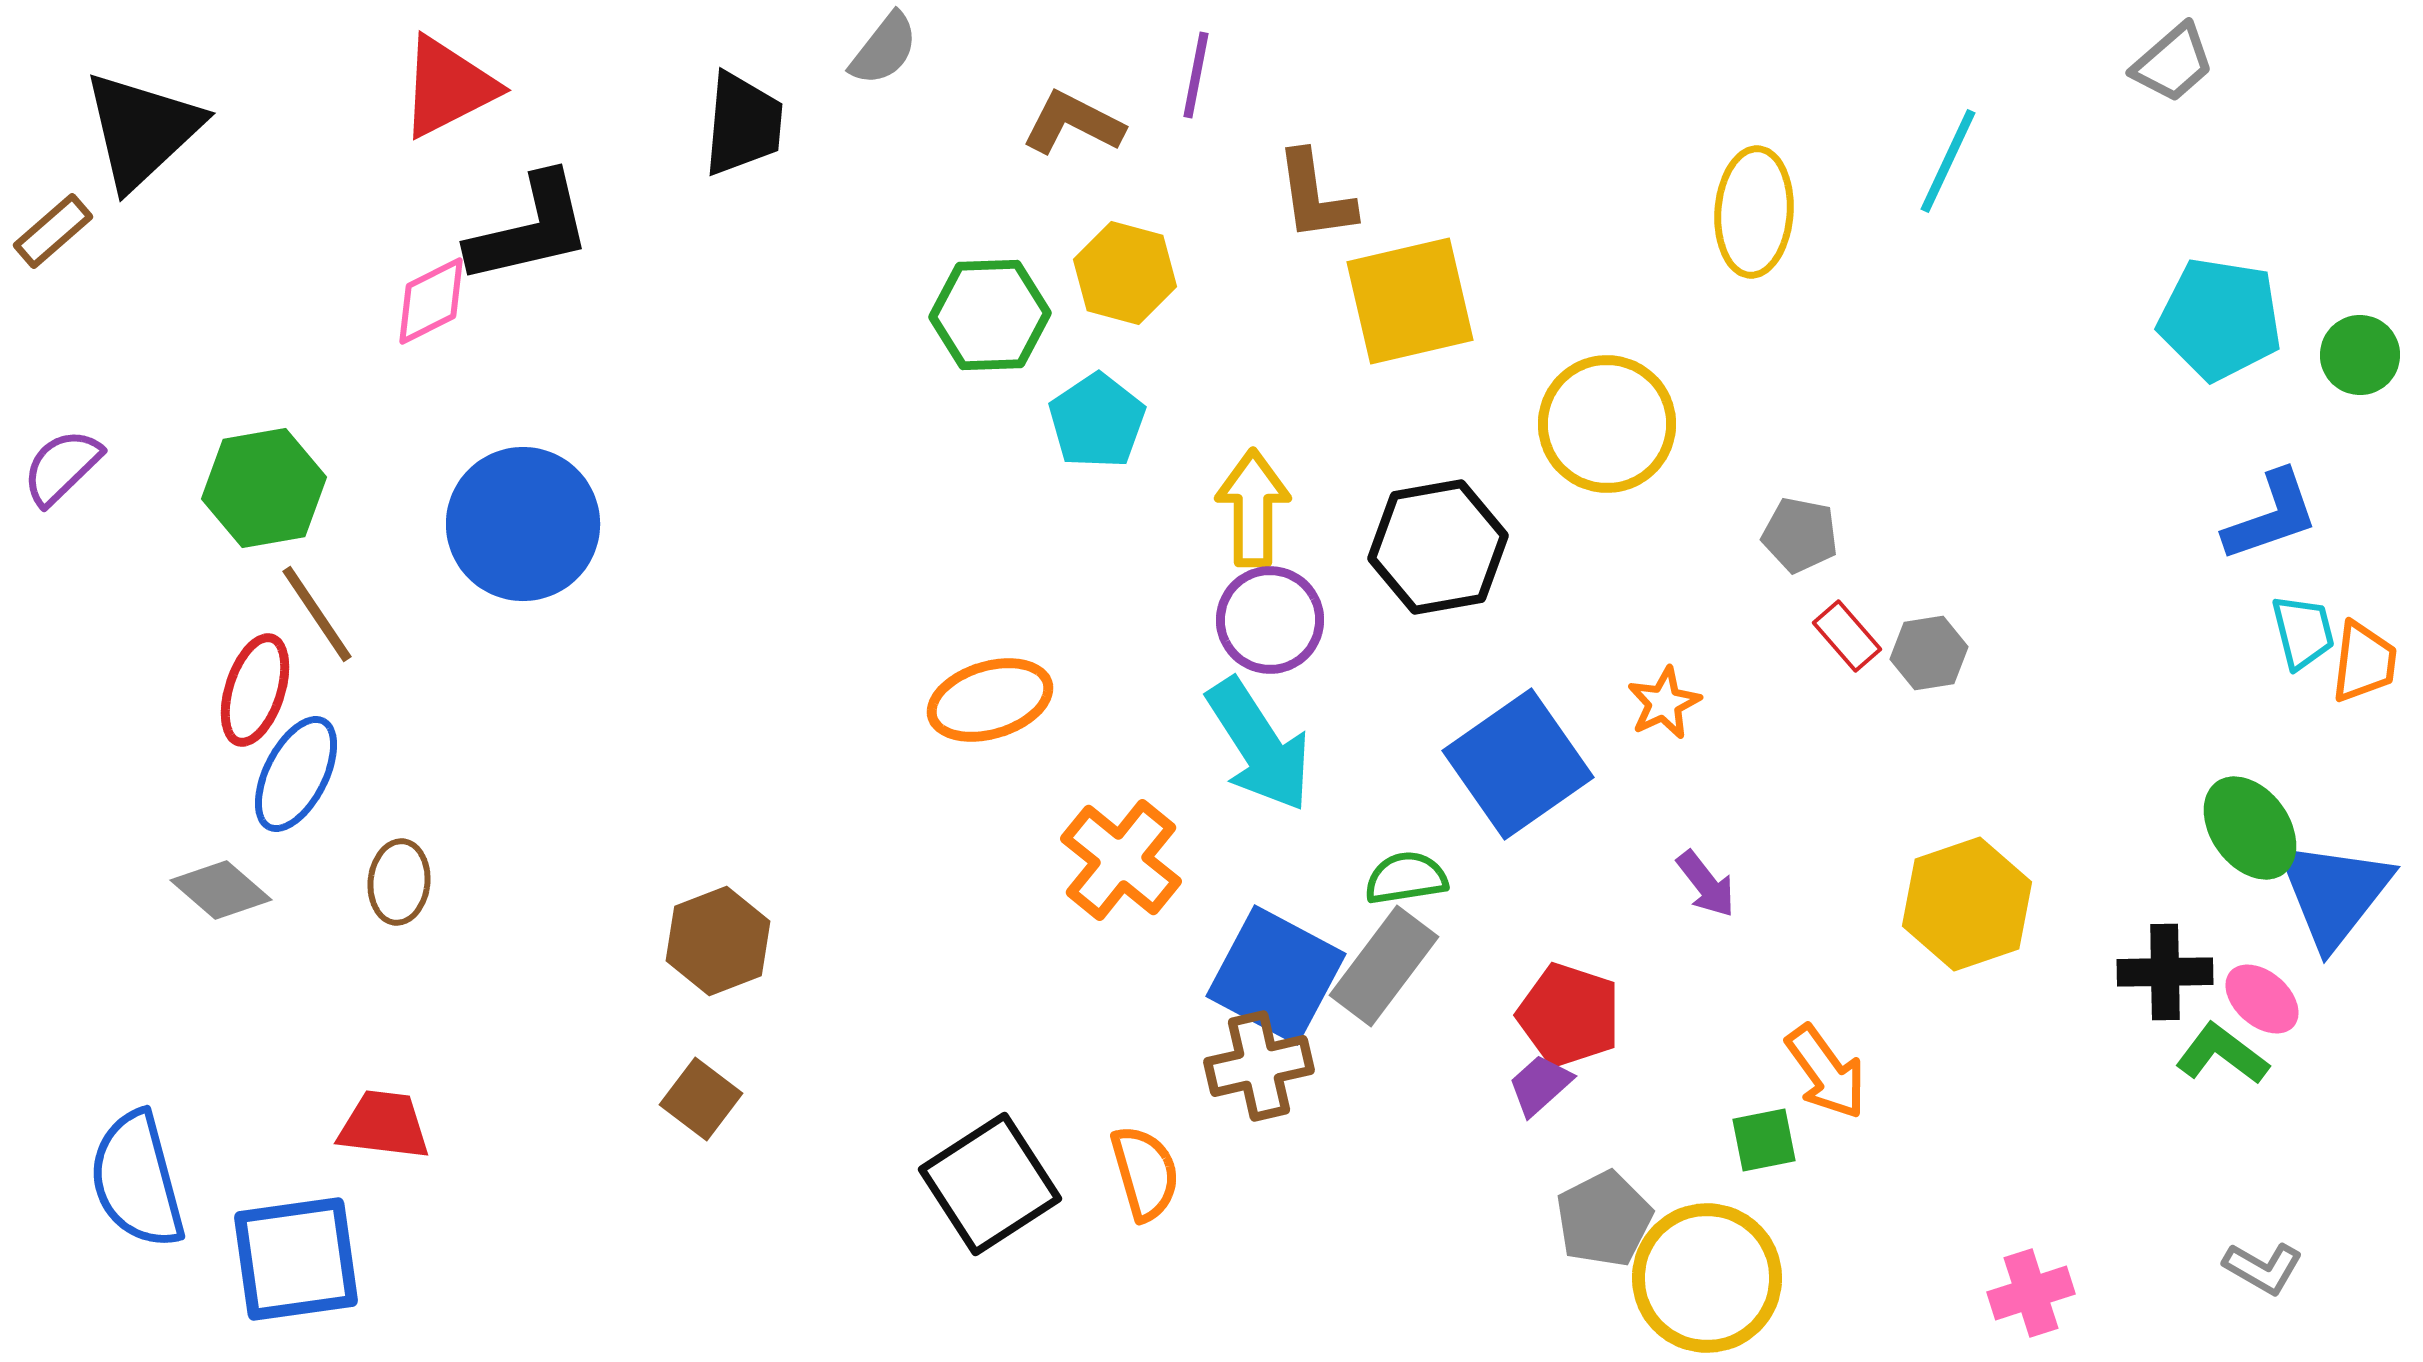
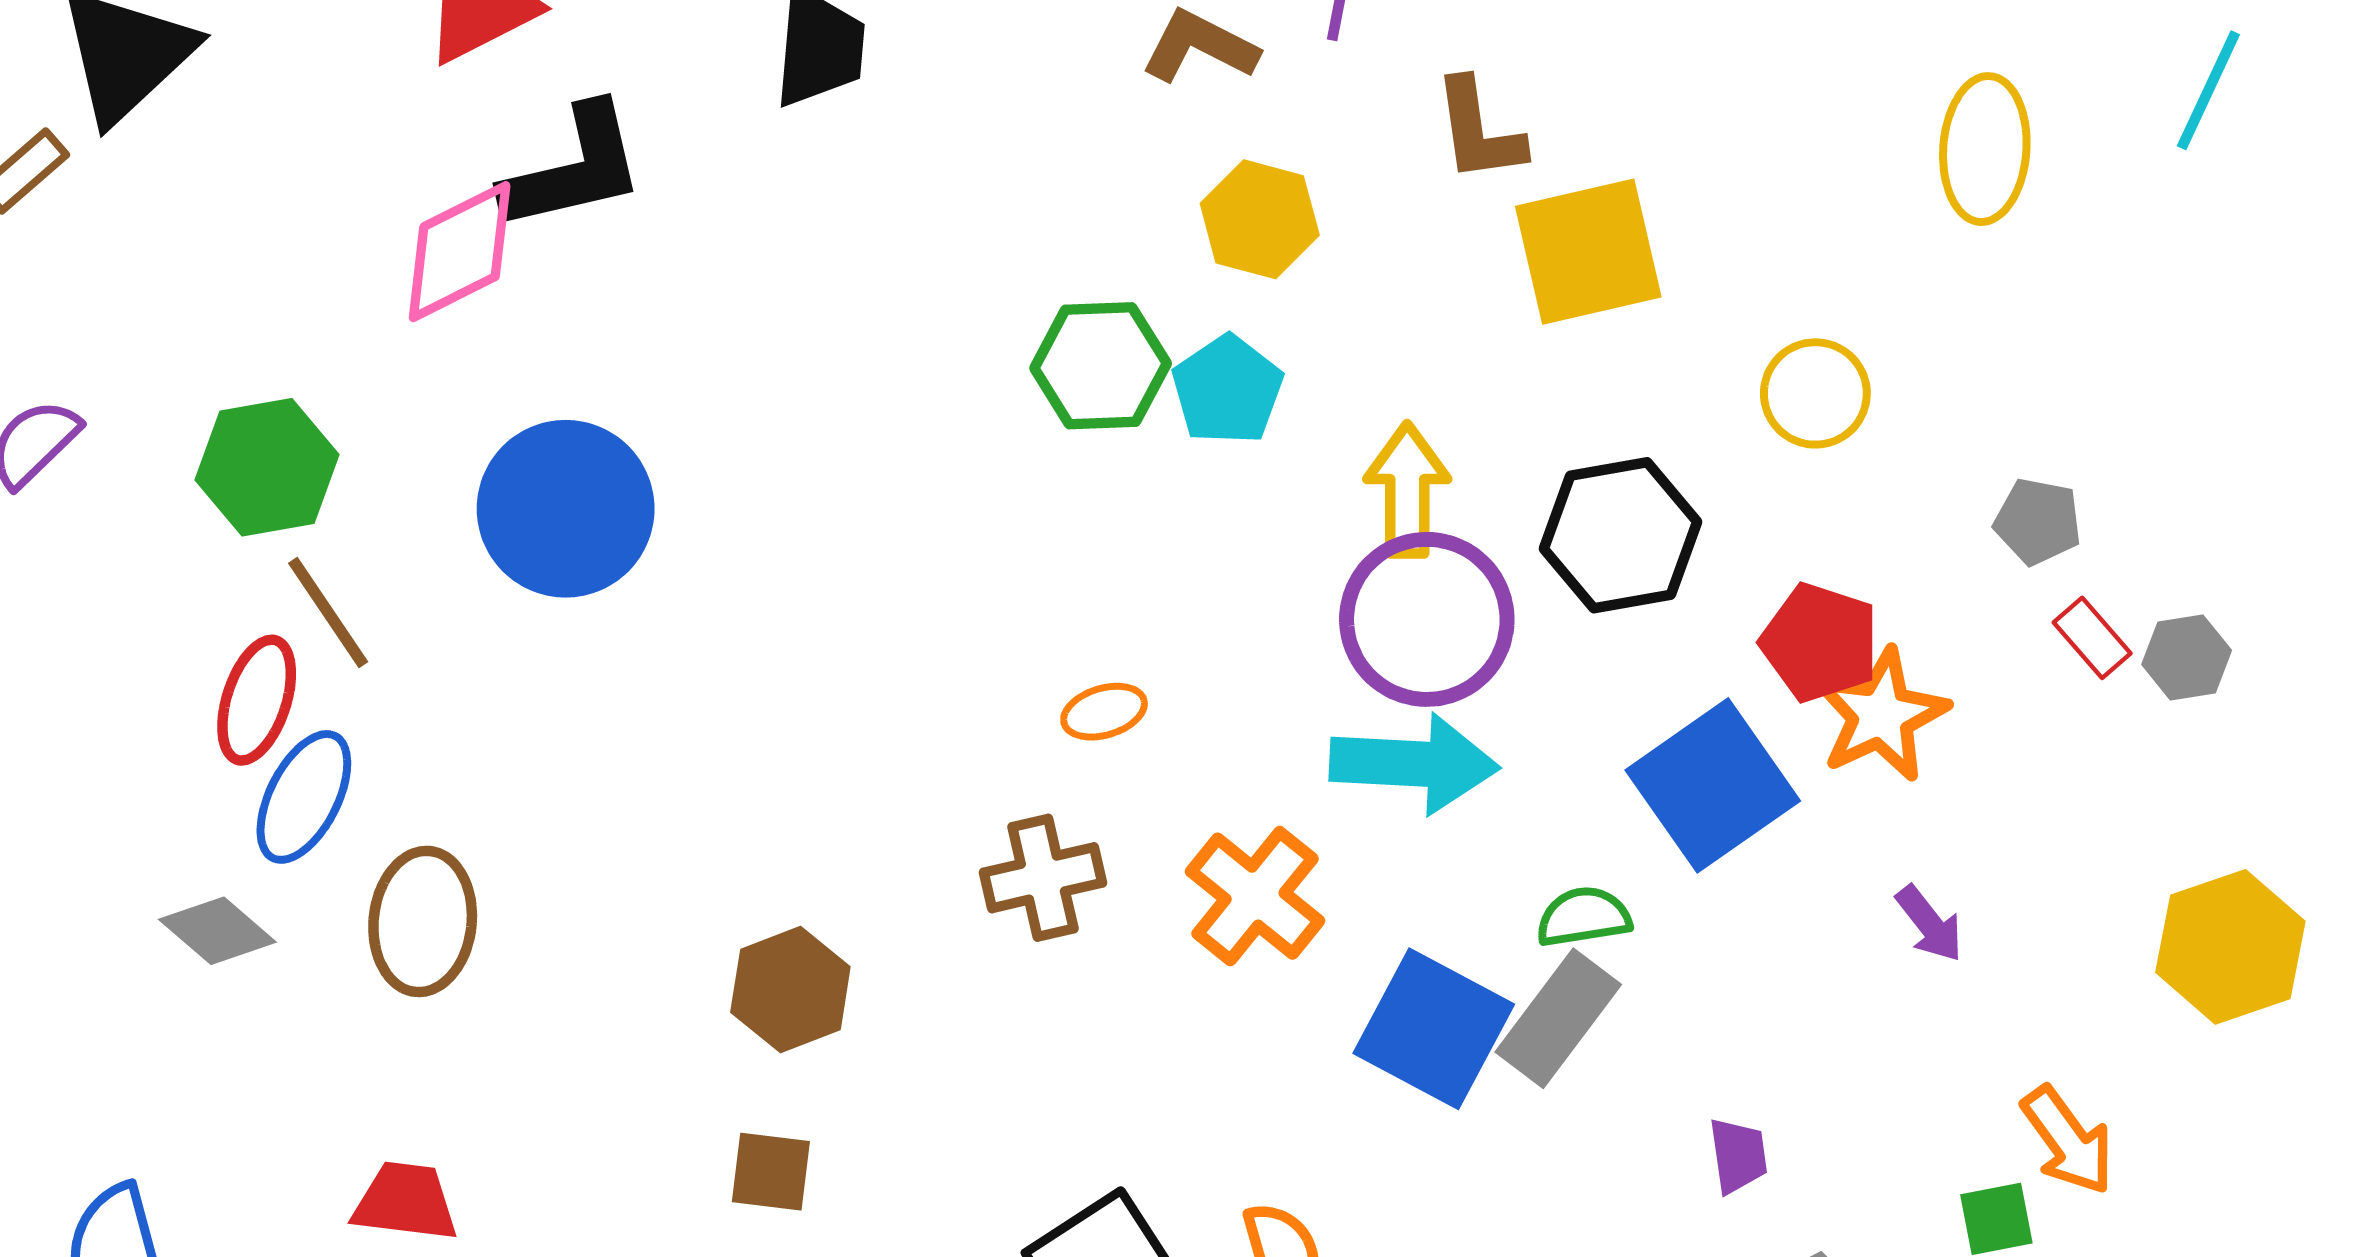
pink diamond: (431, 301) -> (460, 252), size x1.4
green hexagon: (990, 315) -> (1101, 366), moved
yellow circle: (1607, 424) -> (1815, 393), size x0.7
purple circle: (1270, 620) -> (1427, 619), size x1.4
orange ellipse: (990, 700) -> (1104, 712), size x0.6
orange star: (1664, 703) -> (1881, 715), size x1.6
cyan arrow: (1259, 745) -> (1414, 764), turned -54
brown ellipse: (399, 882) -> (423, 921), size x1.5
red pentagon: (1569, 1015) -> (1820, 642), moved
brown cross: (1259, 1066) -> (1043, 878), moved
purple trapezoid: (1540, 1085) -> (1738, 1156), turned 124
brown square: (701, 1099) -> (771, 1172), turned -30

